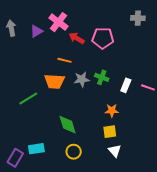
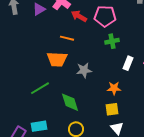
green cross: (102, 77) -> (112, 41), moved, turned -32
gray star: (82, 79) -> (84, 70), moved
green line: (28, 98) -> (40, 88), moved

